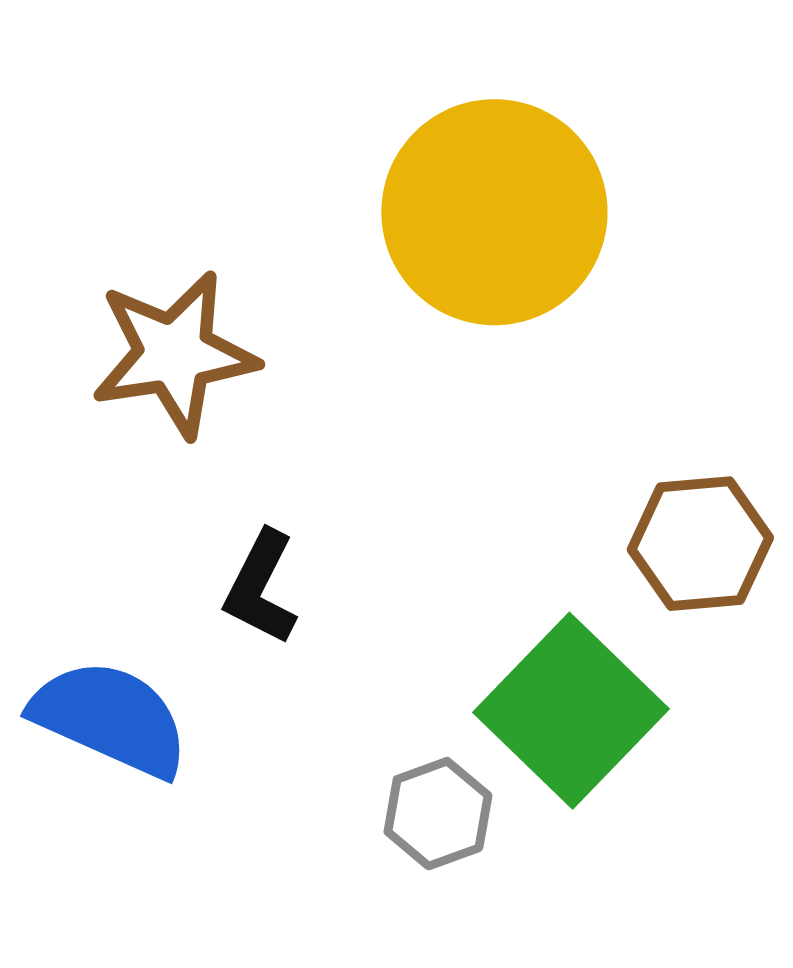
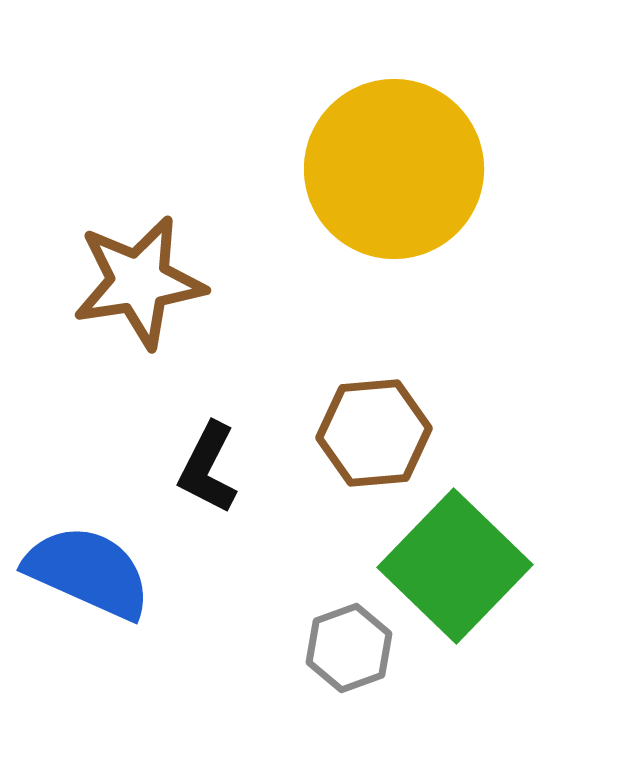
brown hexagon: (700, 544) -> (374, 433), moved

